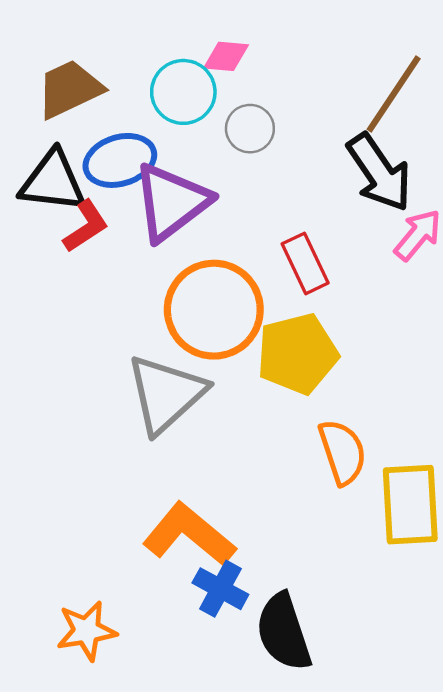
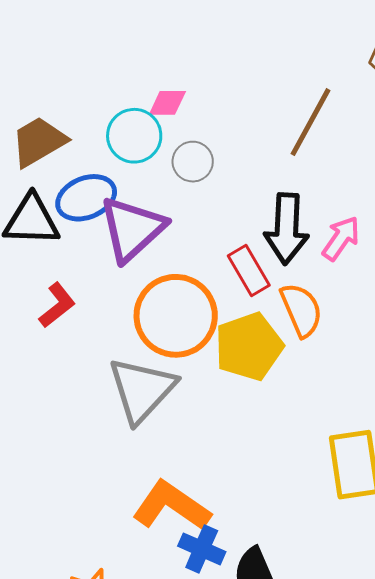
black arrow: (379, 172) -> (287, 229), moved, turned 42
red L-shape: (86, 226) -> (57, 305), moved
orange semicircle: (342, 452) -> (301, 310), moved

